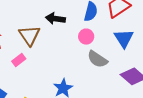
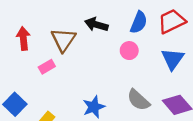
gray semicircle: (97, 59) -> (138, 100), moved

